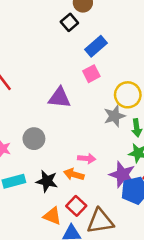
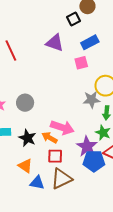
purple triangle: (59, 98) -> (55, 43), moved
pink arrow: (87, 158) -> (62, 128), size x1.6
red square: (76, 206) -> (55, 156), moved, turned 35
brown triangle: (100, 221) -> (61, 179), turned -30

